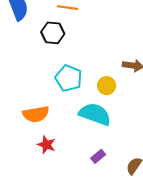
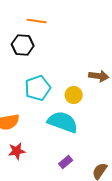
cyan pentagon: (69, 78) -> (38, 88), turned 30
red star: (46, 145) -> (17, 151), turned -30

